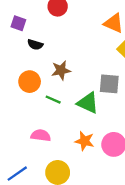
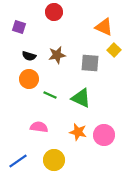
black semicircle: (35, 45) -> (29, 56), moved
brown star: (61, 70) -> (57, 55), moved
gray square: (109, 84) -> (90, 63), moved

